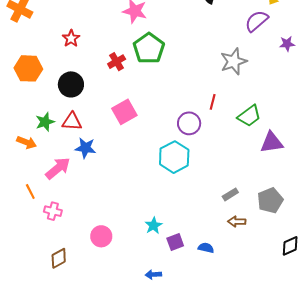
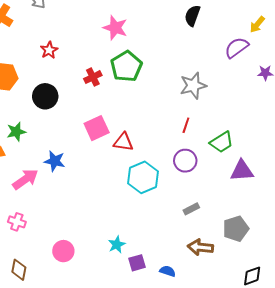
gray star: (234, 61) -> (193, 86), moved
red triangle: (72, 122) -> (123, 142), moved
purple circle: (189, 123) -> (185, 161), moved
gray rectangle: (230, 194) -> (191, 209), moved
brown arrow: (237, 222) -> (200, 247), size x1.4
brown diamond: (59, 258) -> (19, 270), turned -55

